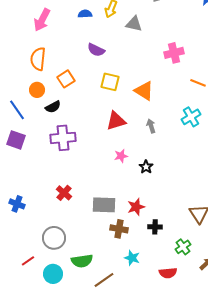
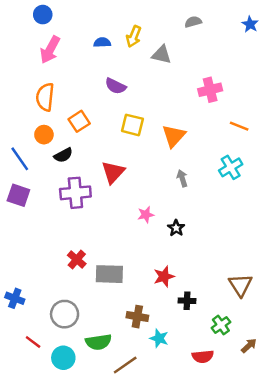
orange triangle: (144, 91) -> (174, 136), turned 40
red triangle: (116, 121) -> (113, 172), moved, turned -30
blue cross: (17, 204) -> (15, 298), moved
gray rectangle: (104, 205) -> (109, 274), moved
brown cross: (119, 229) -> (137, 317), moved
red line: (28, 261) -> (33, 342), turned 72

